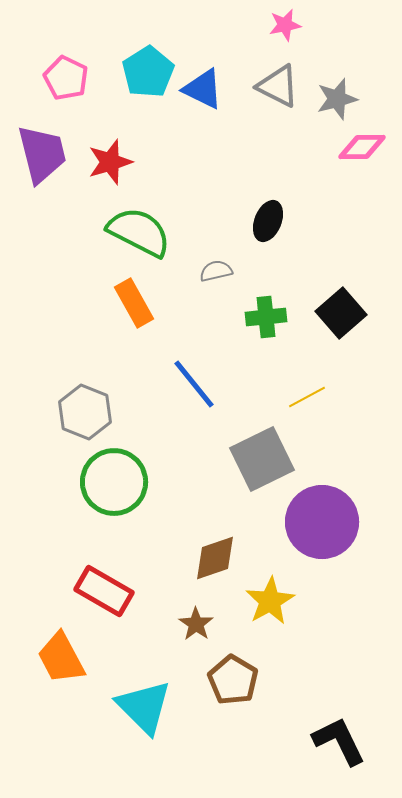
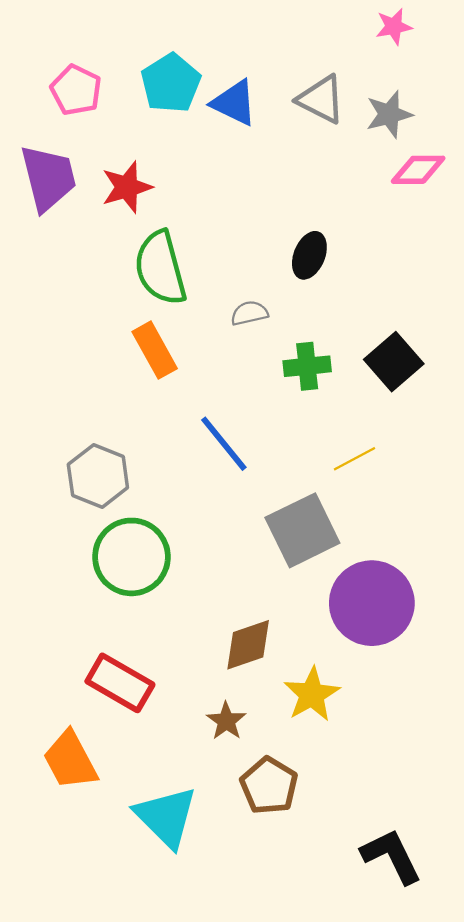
pink star: (285, 25) -> (394, 27), moved
green semicircle: (139, 232) -> (160, 268), turned -132

